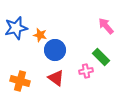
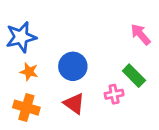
orange star: (40, 35) -> (29, 72), moved

